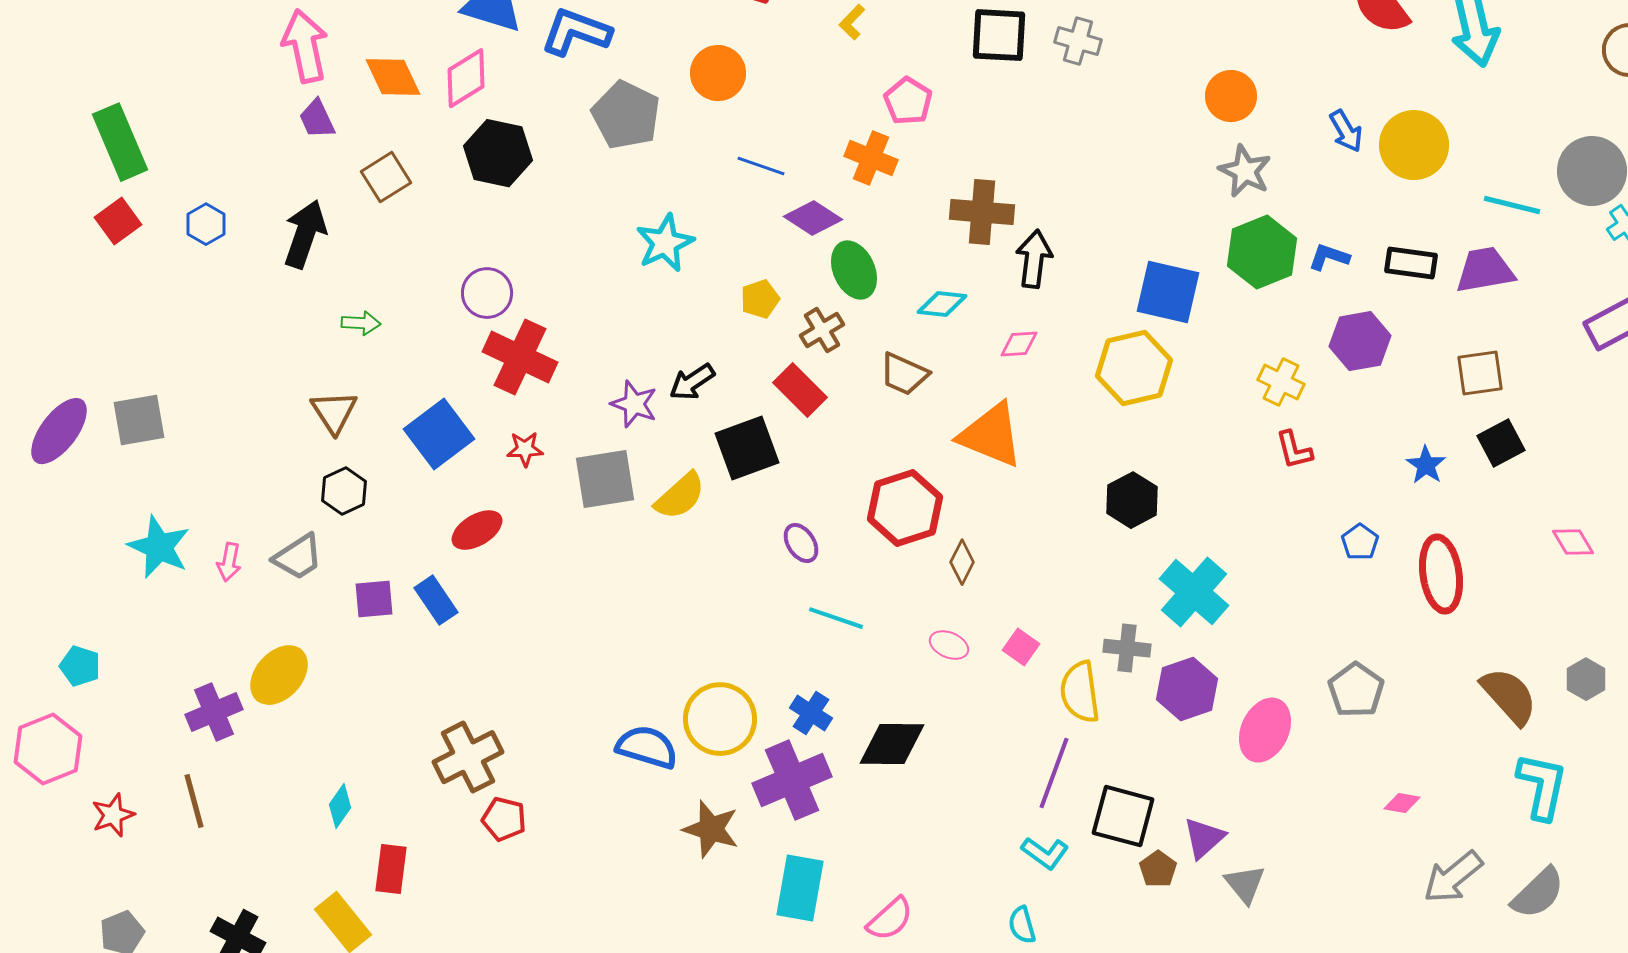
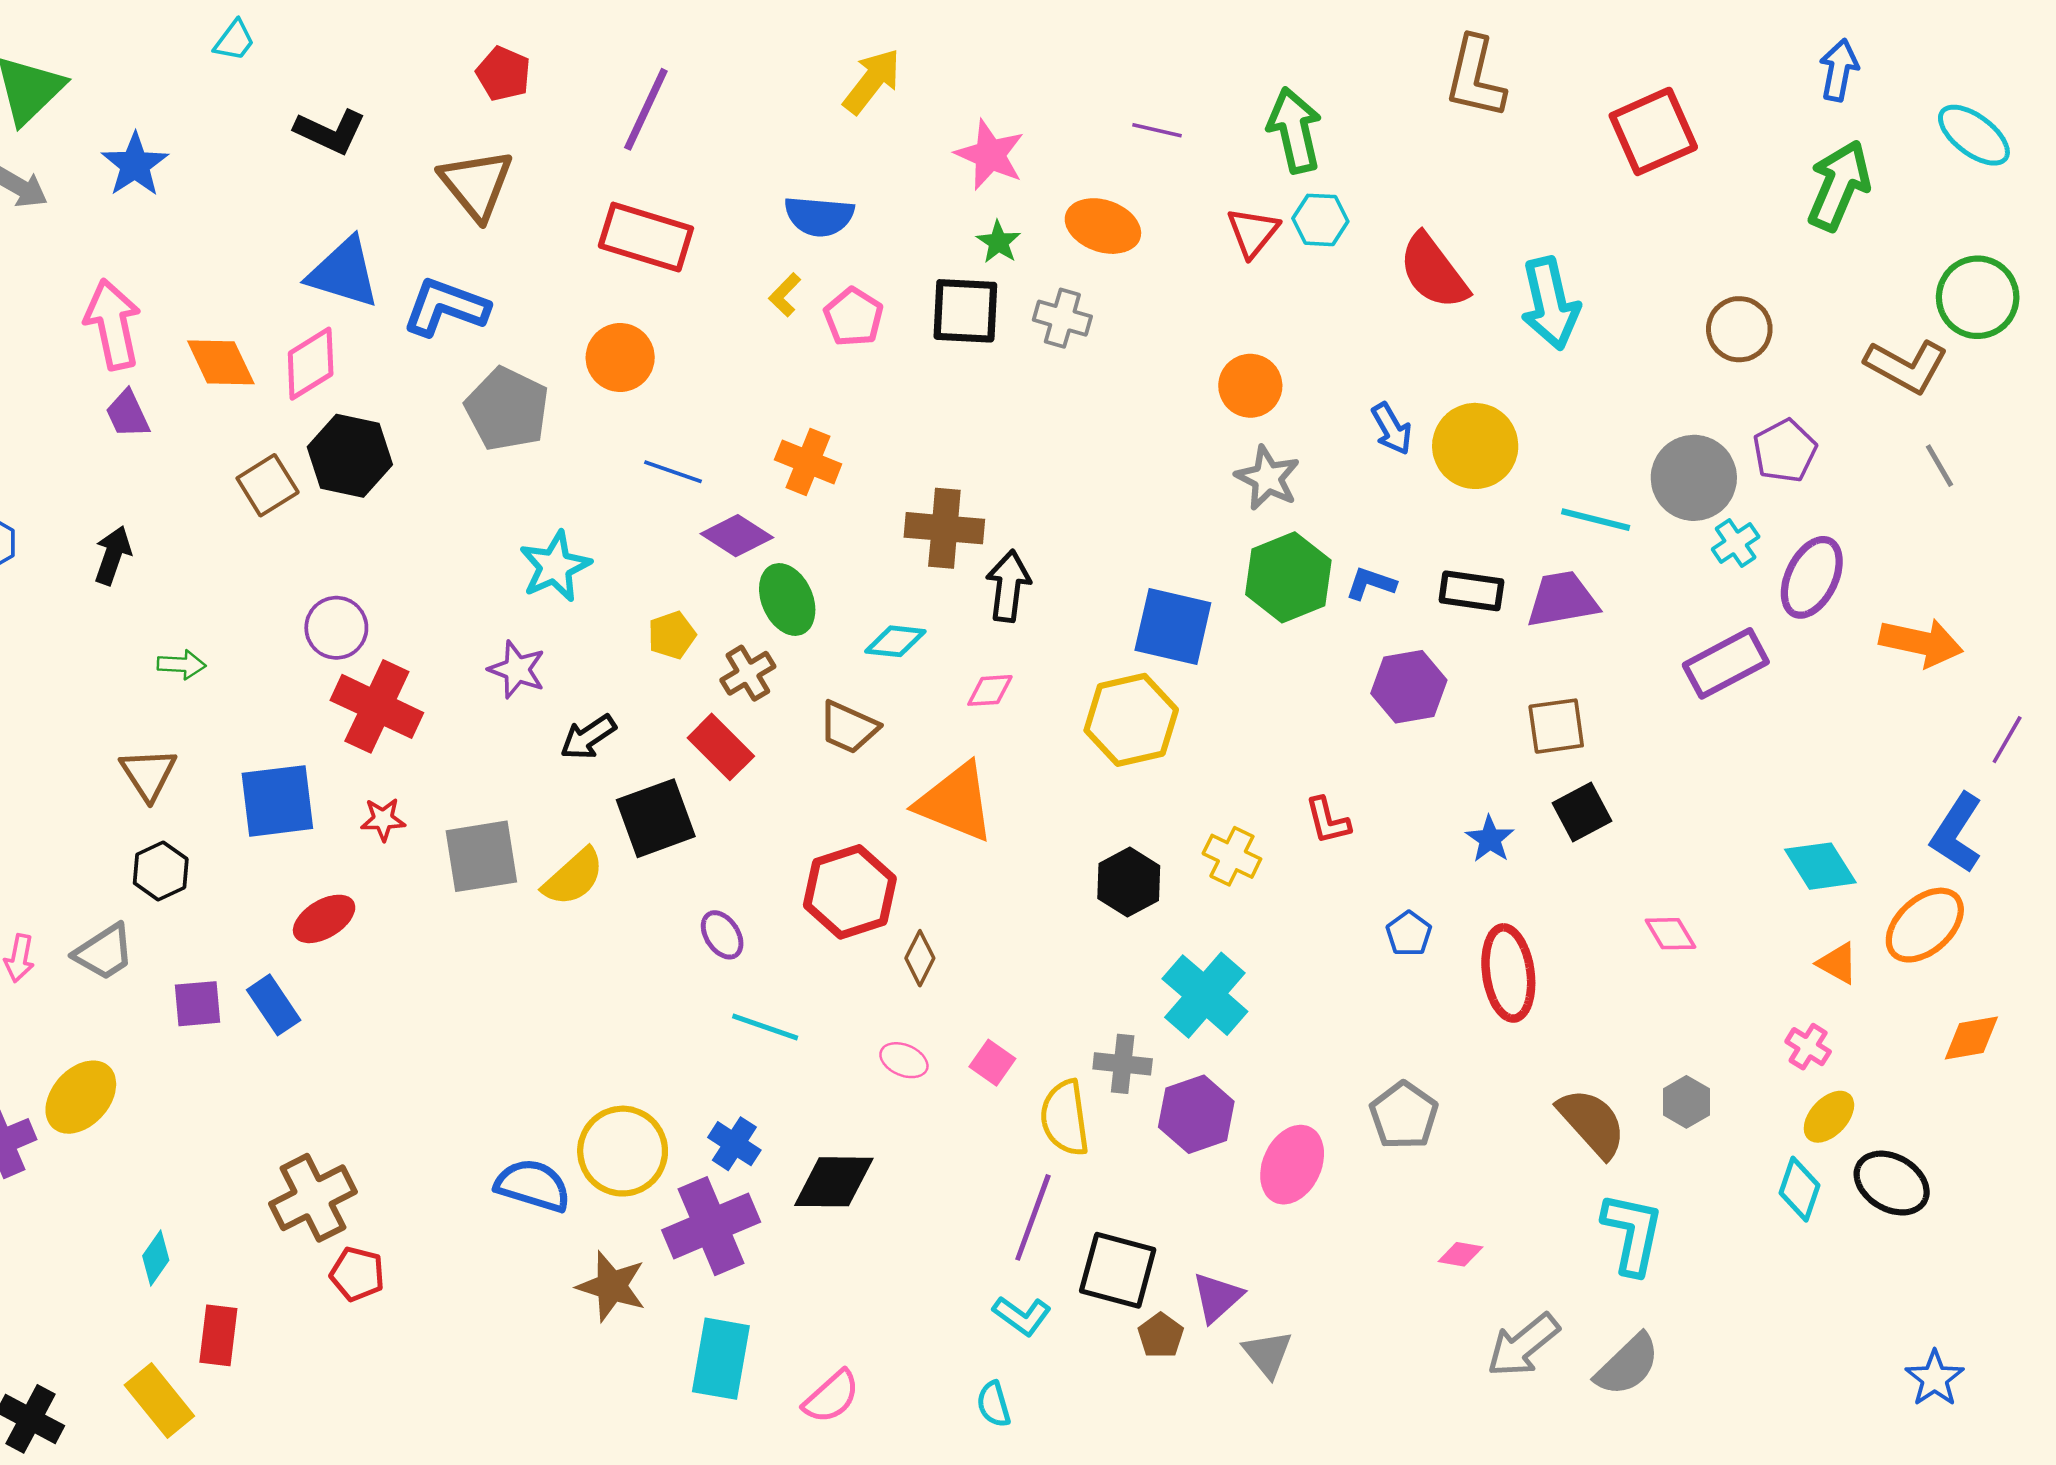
pink pentagon: (908, 101) -> (854, 317), moved
brown square: (386, 177) -> (268, 485), moved
black arrow: (305, 234) -> (113, 555), size x0.7
yellow cross: (1281, 382) -> (1232, 856), moved
purple star: (634, 404) -> (517, 670), moved
blue square: (439, 434) -> (277, 801), turned 30

